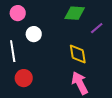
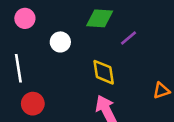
white circle: (34, 34) -> (60, 42), moved

